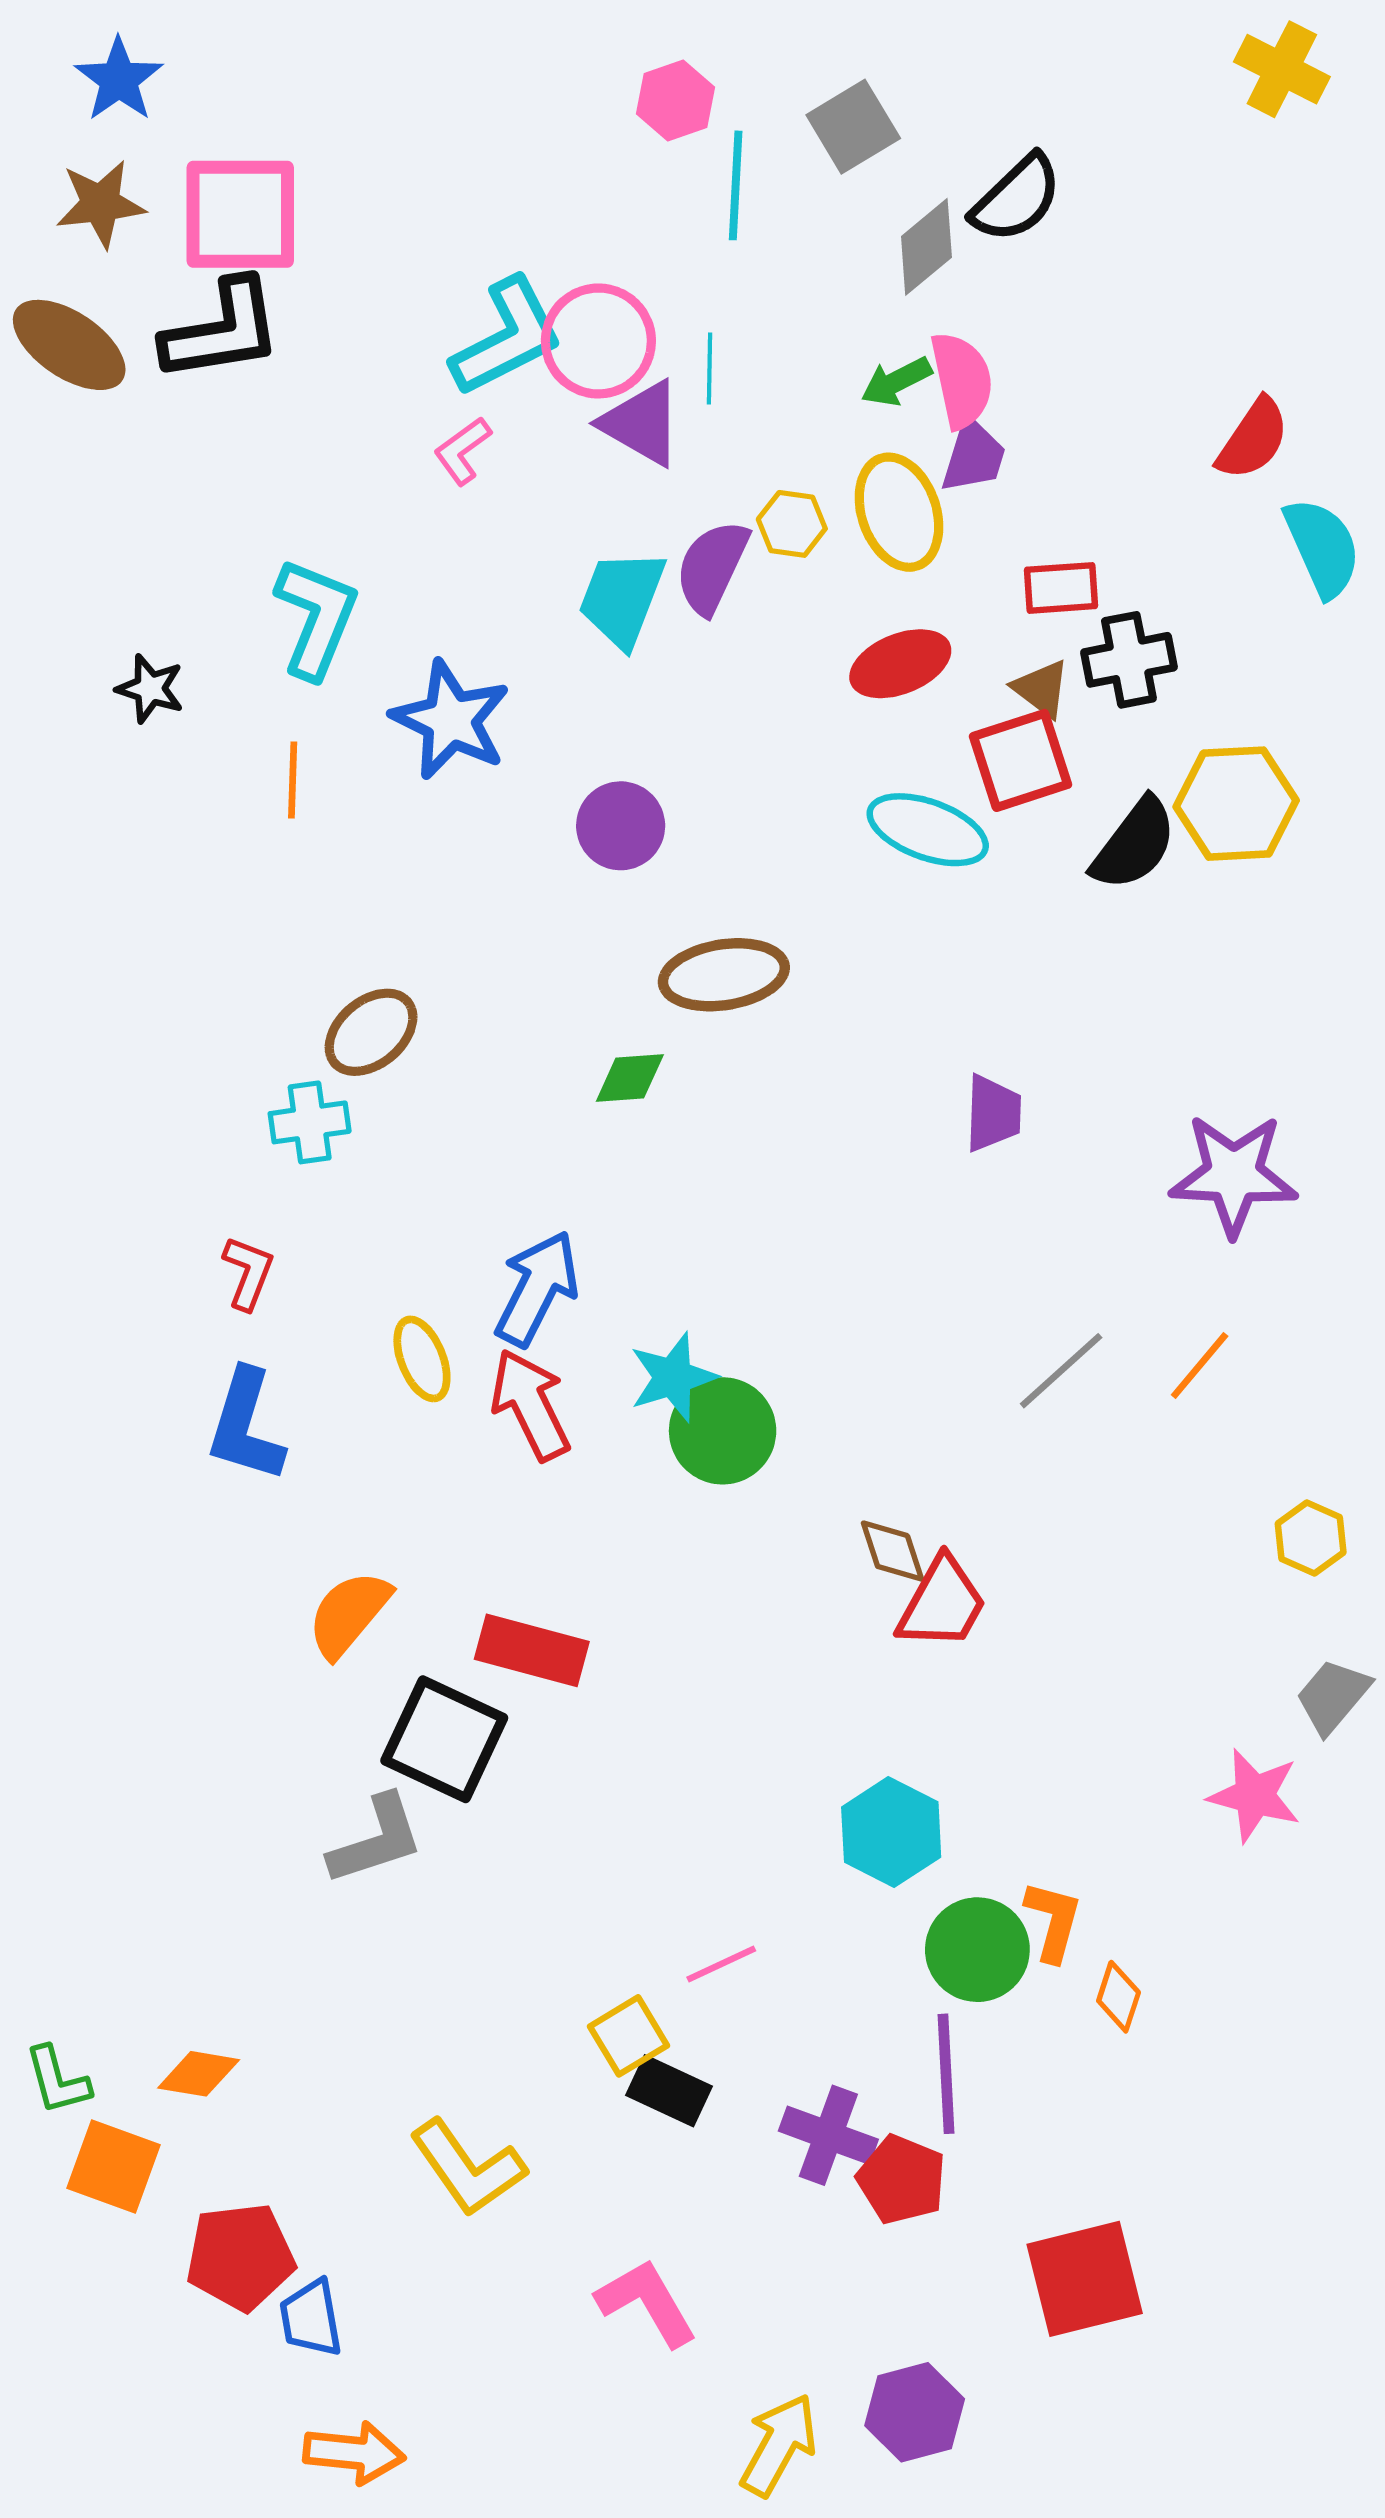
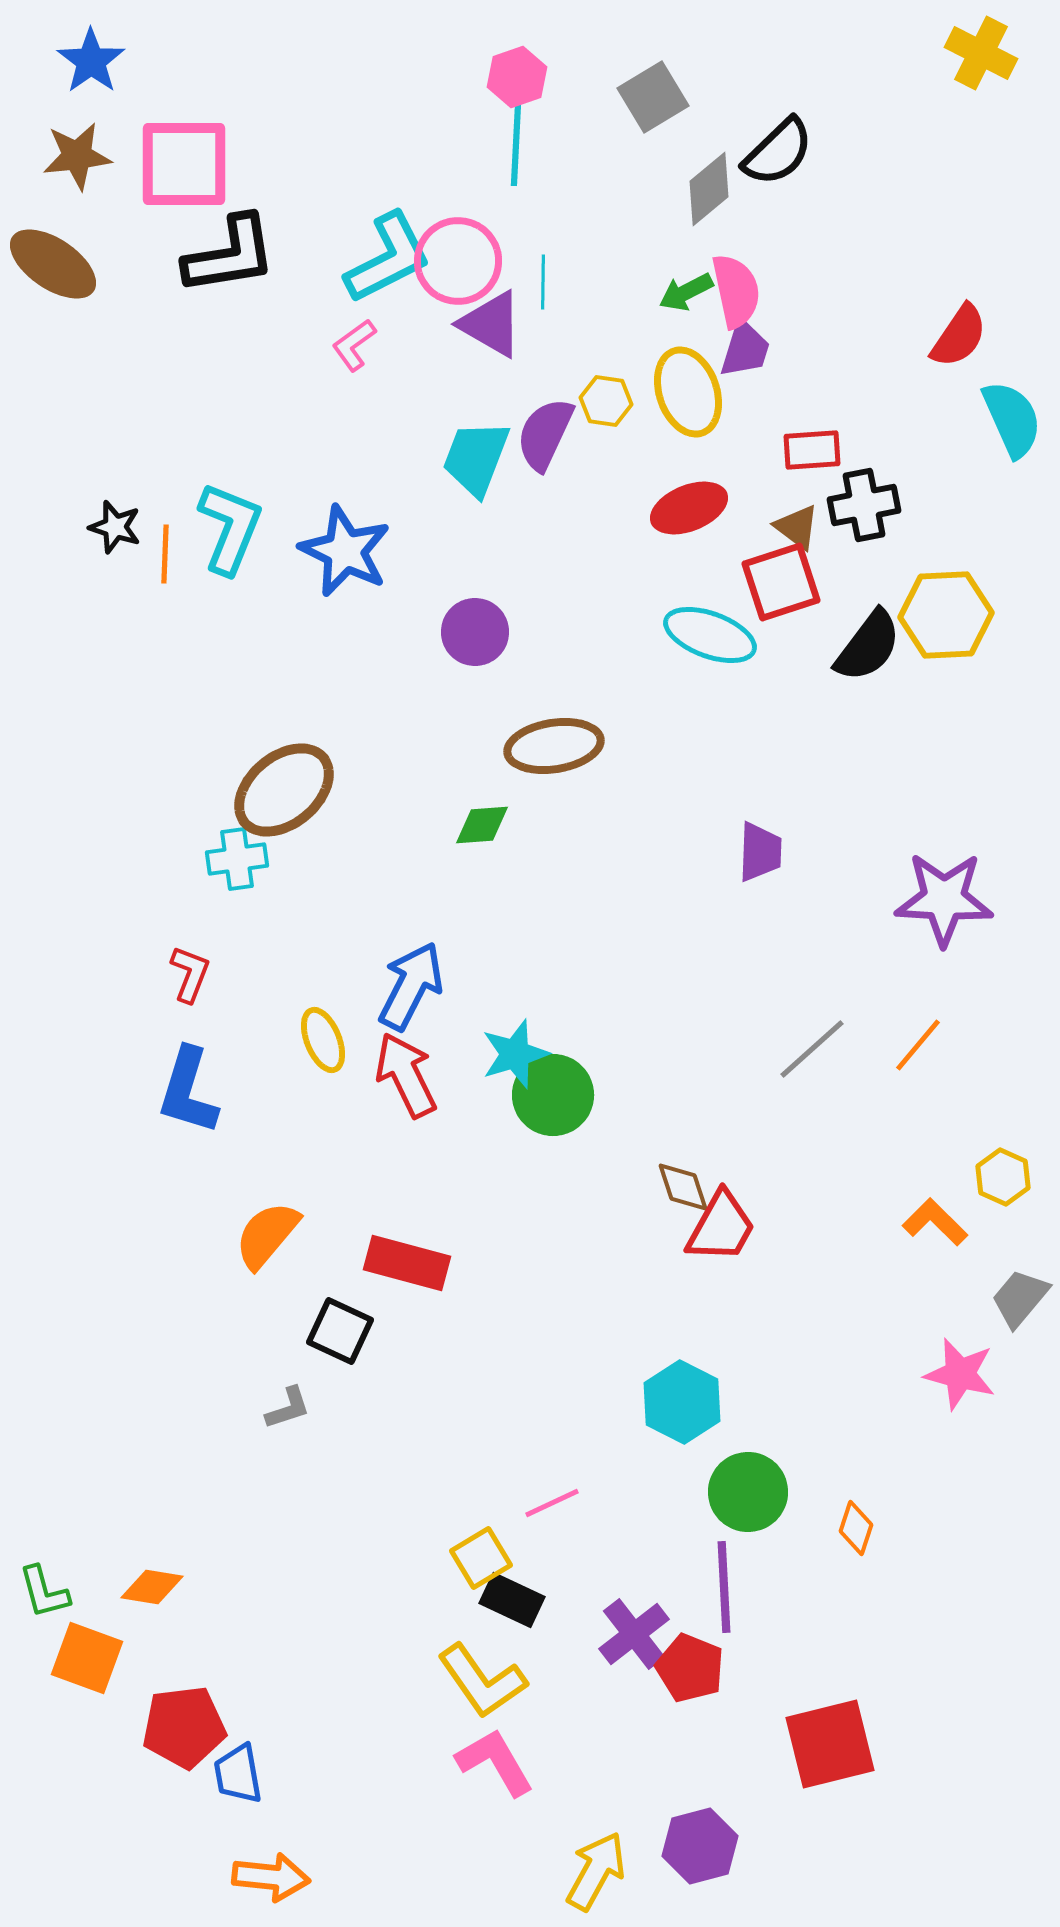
cyan line: (736, 185) -> (516, 144), moved
black L-shape: (222, 331) -> (230, 255), moved
cyan L-shape: (316, 618) -> (230, 528), moved
orange line: (293, 780) -> (165, 554), moved
brown ellipse: (371, 1032) -> (284, 790), size x1.4
black square: (444, 1739) -> (340, 1331), size x0.7
gray L-shape: (376, 1840) -> (288, 1408), size x0.6
orange L-shape: (1053, 1921) -> (935, 1222), moved, turned -60
purple cross: (828, 2135) -> (634, 1634), turned 32
yellow L-shape: (468, 2168) -> (482, 1681), moved

